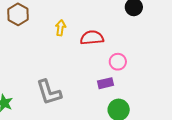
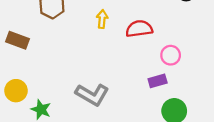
gray L-shape: (49, 92) -> (92, 95), turned -40

